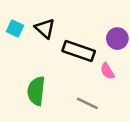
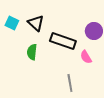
green semicircle: (36, 91) -> (32, 52), moved, size x0.7
gray line: (87, 103) -> (70, 83), turned 54

